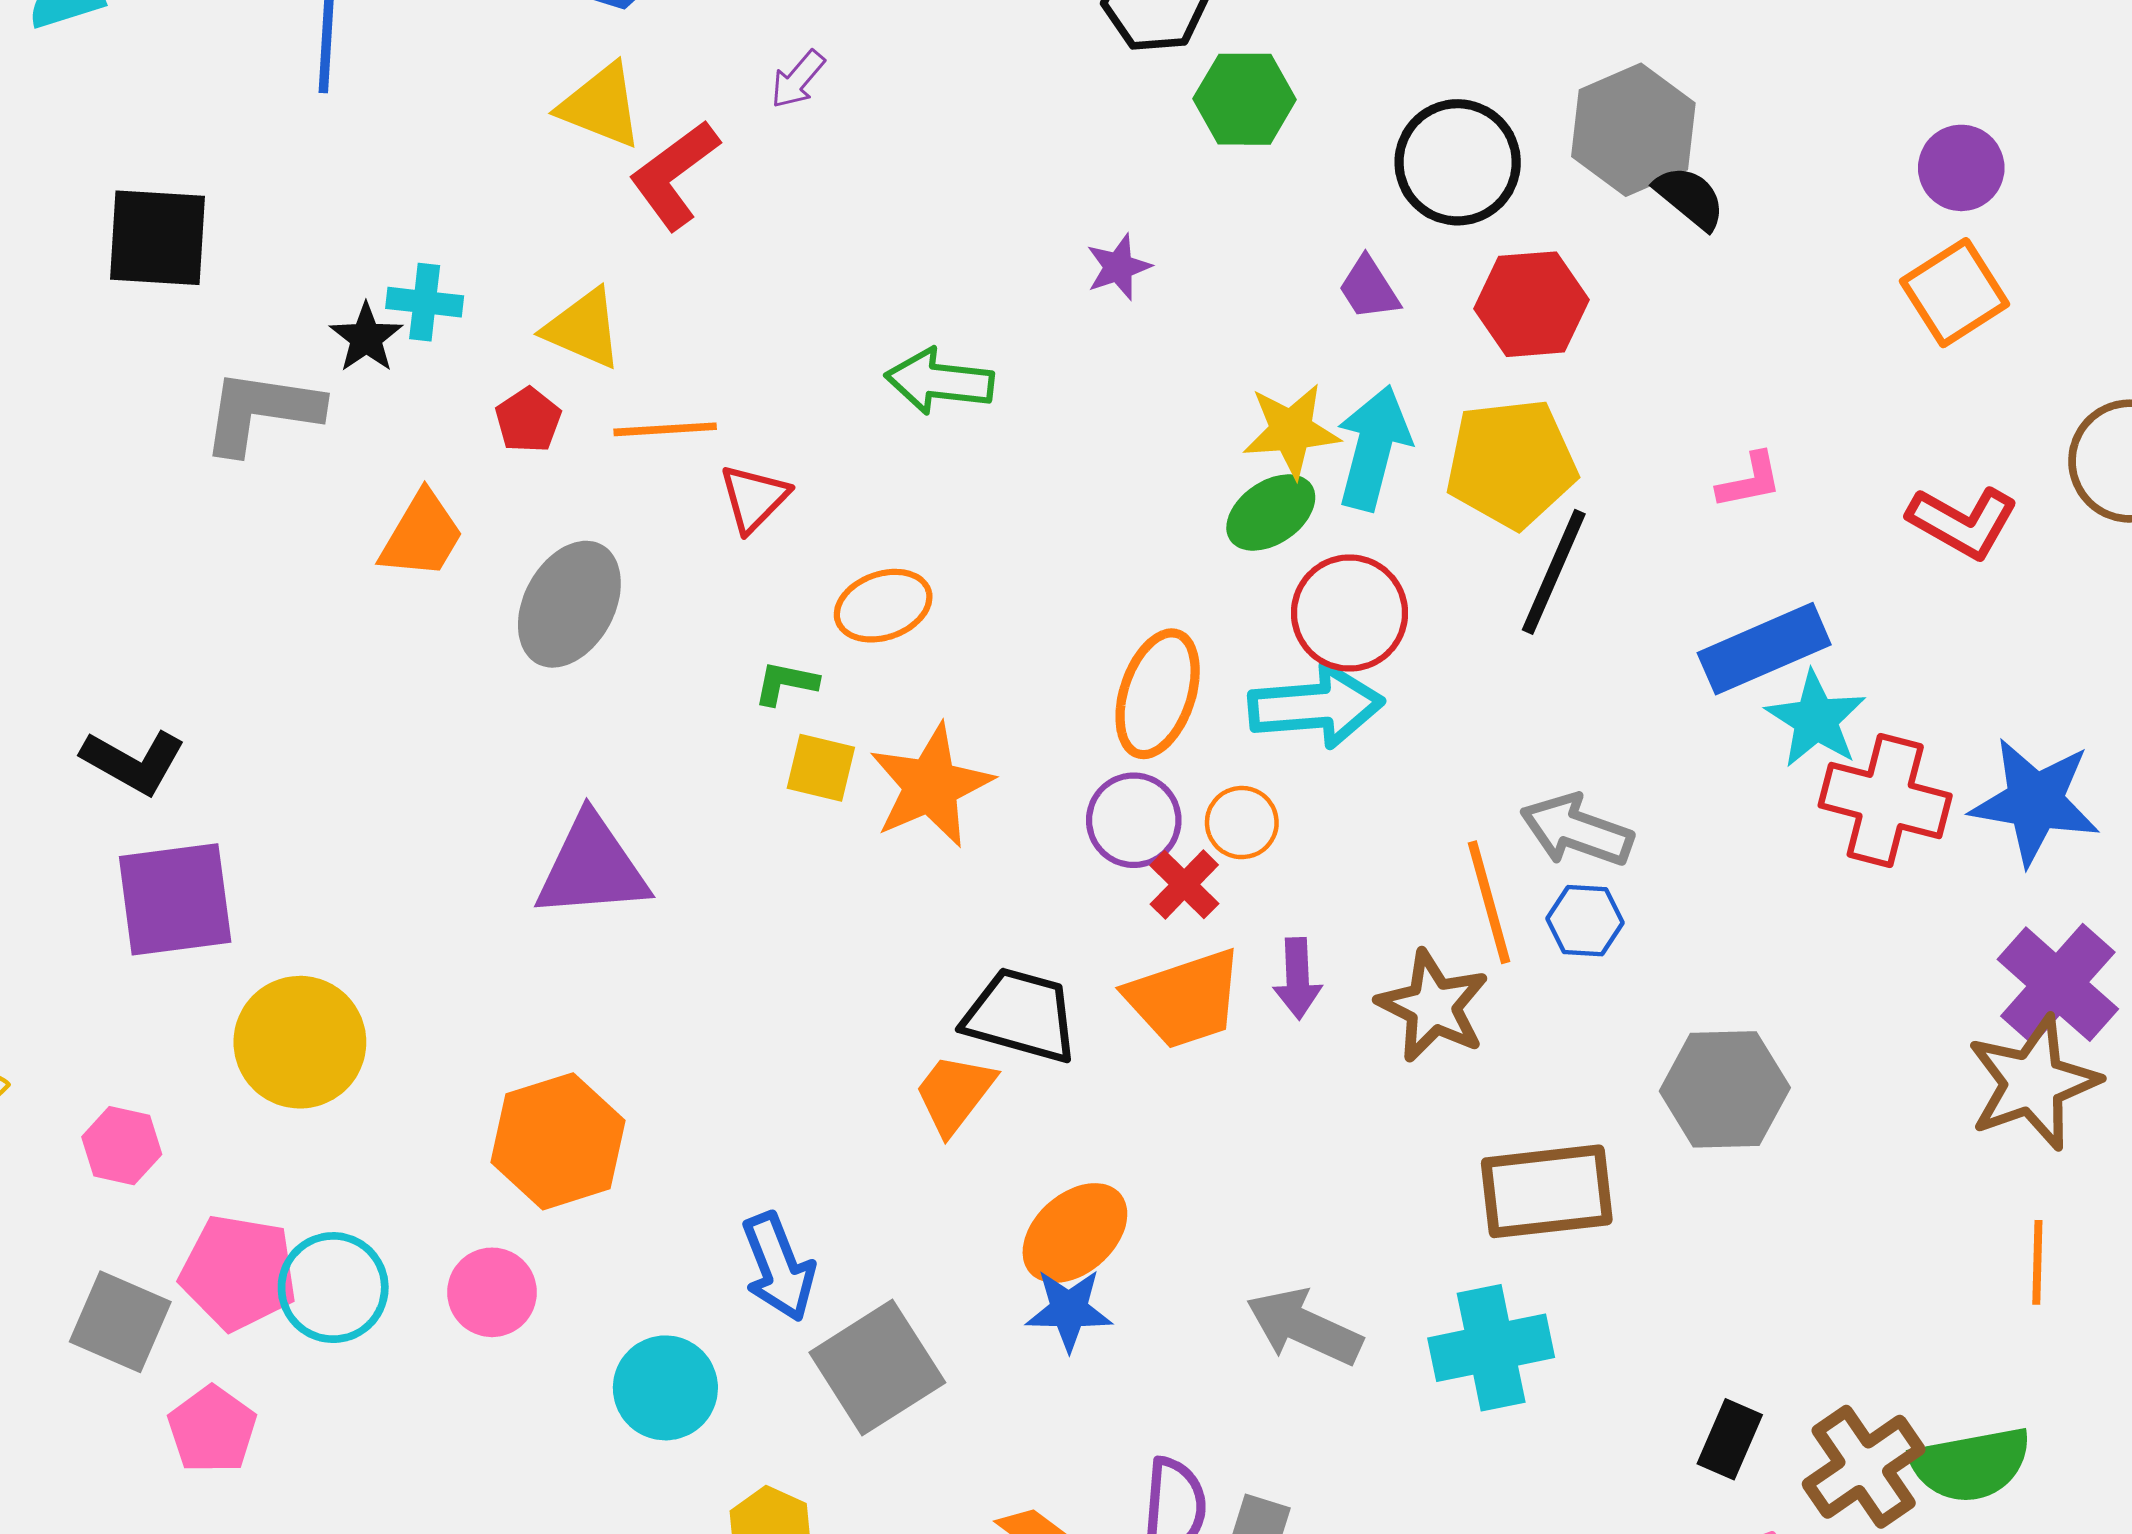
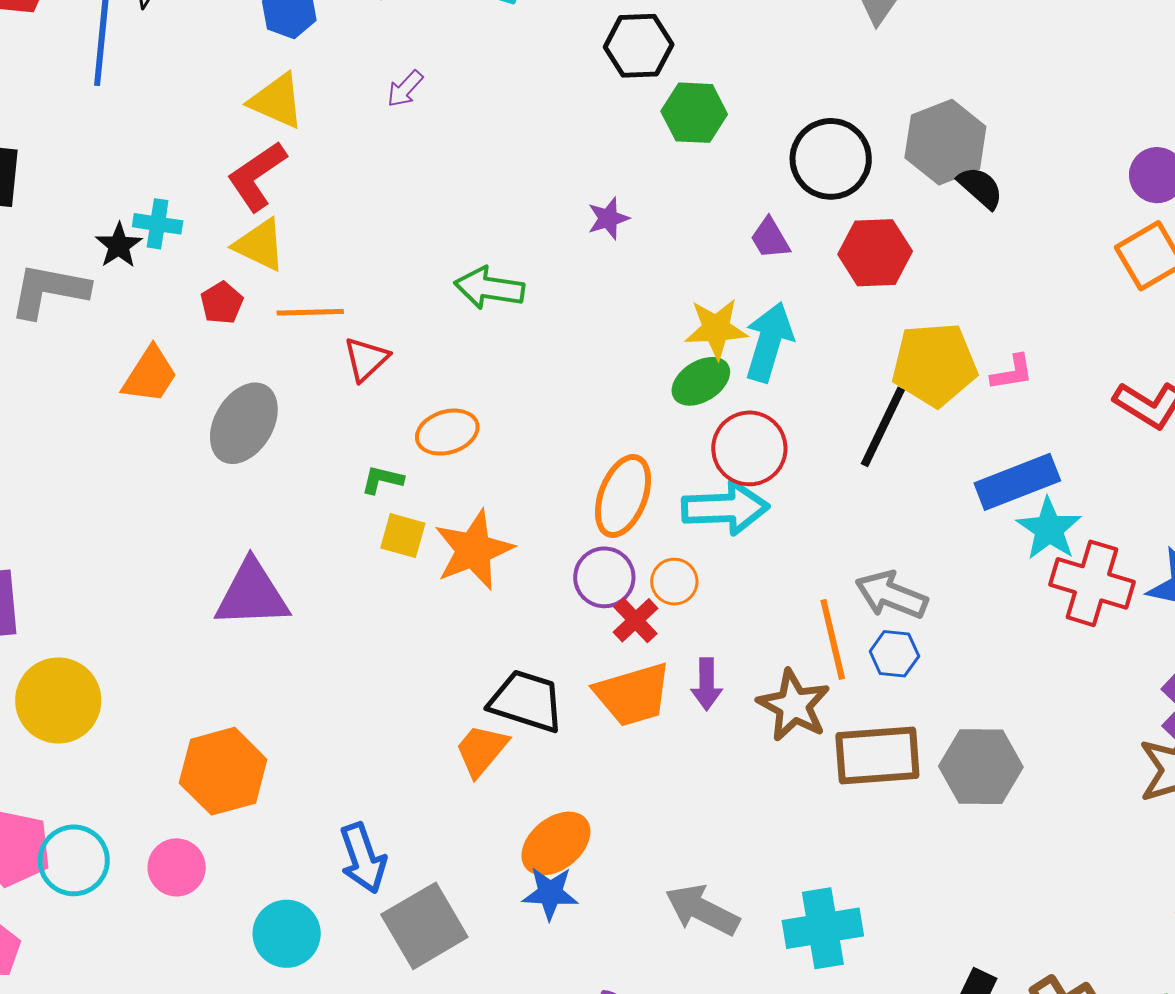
red L-shape: (674, 175) -> (257, 176), moved
yellow pentagon: (1511, 463) -> (934, 364), moved
brown rectangle: (1547, 1191) -> (877, 755), moved

